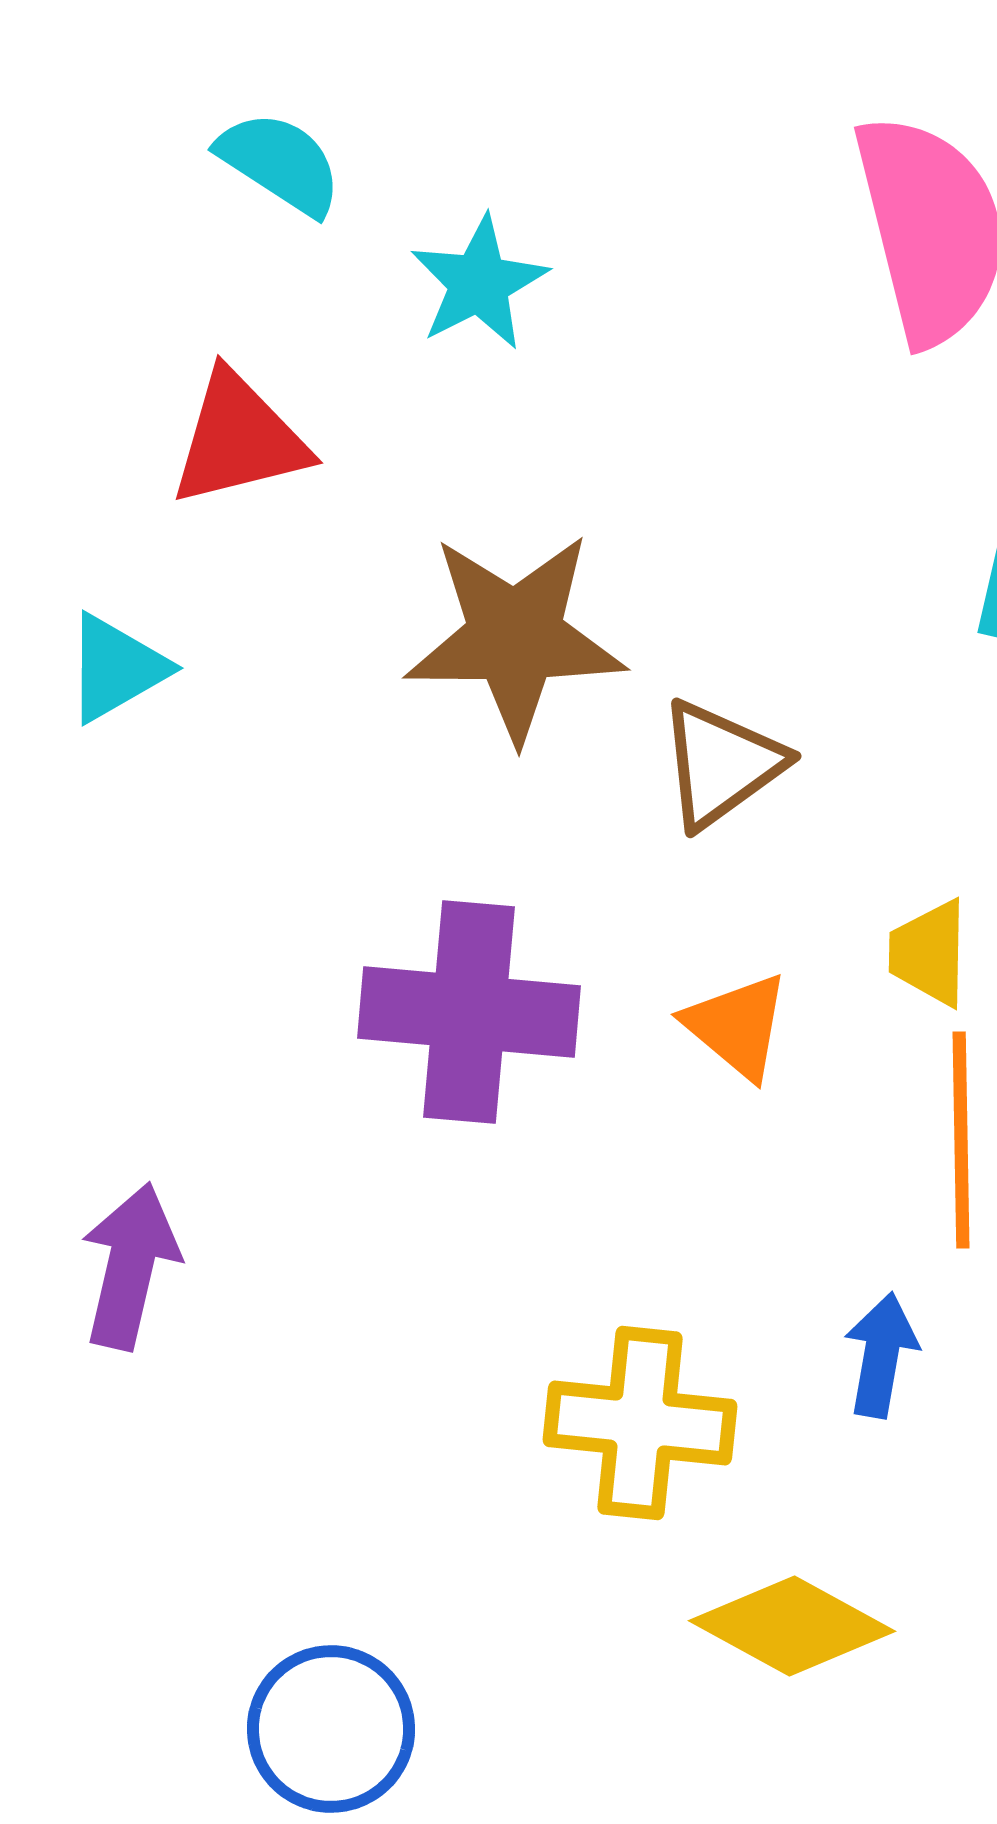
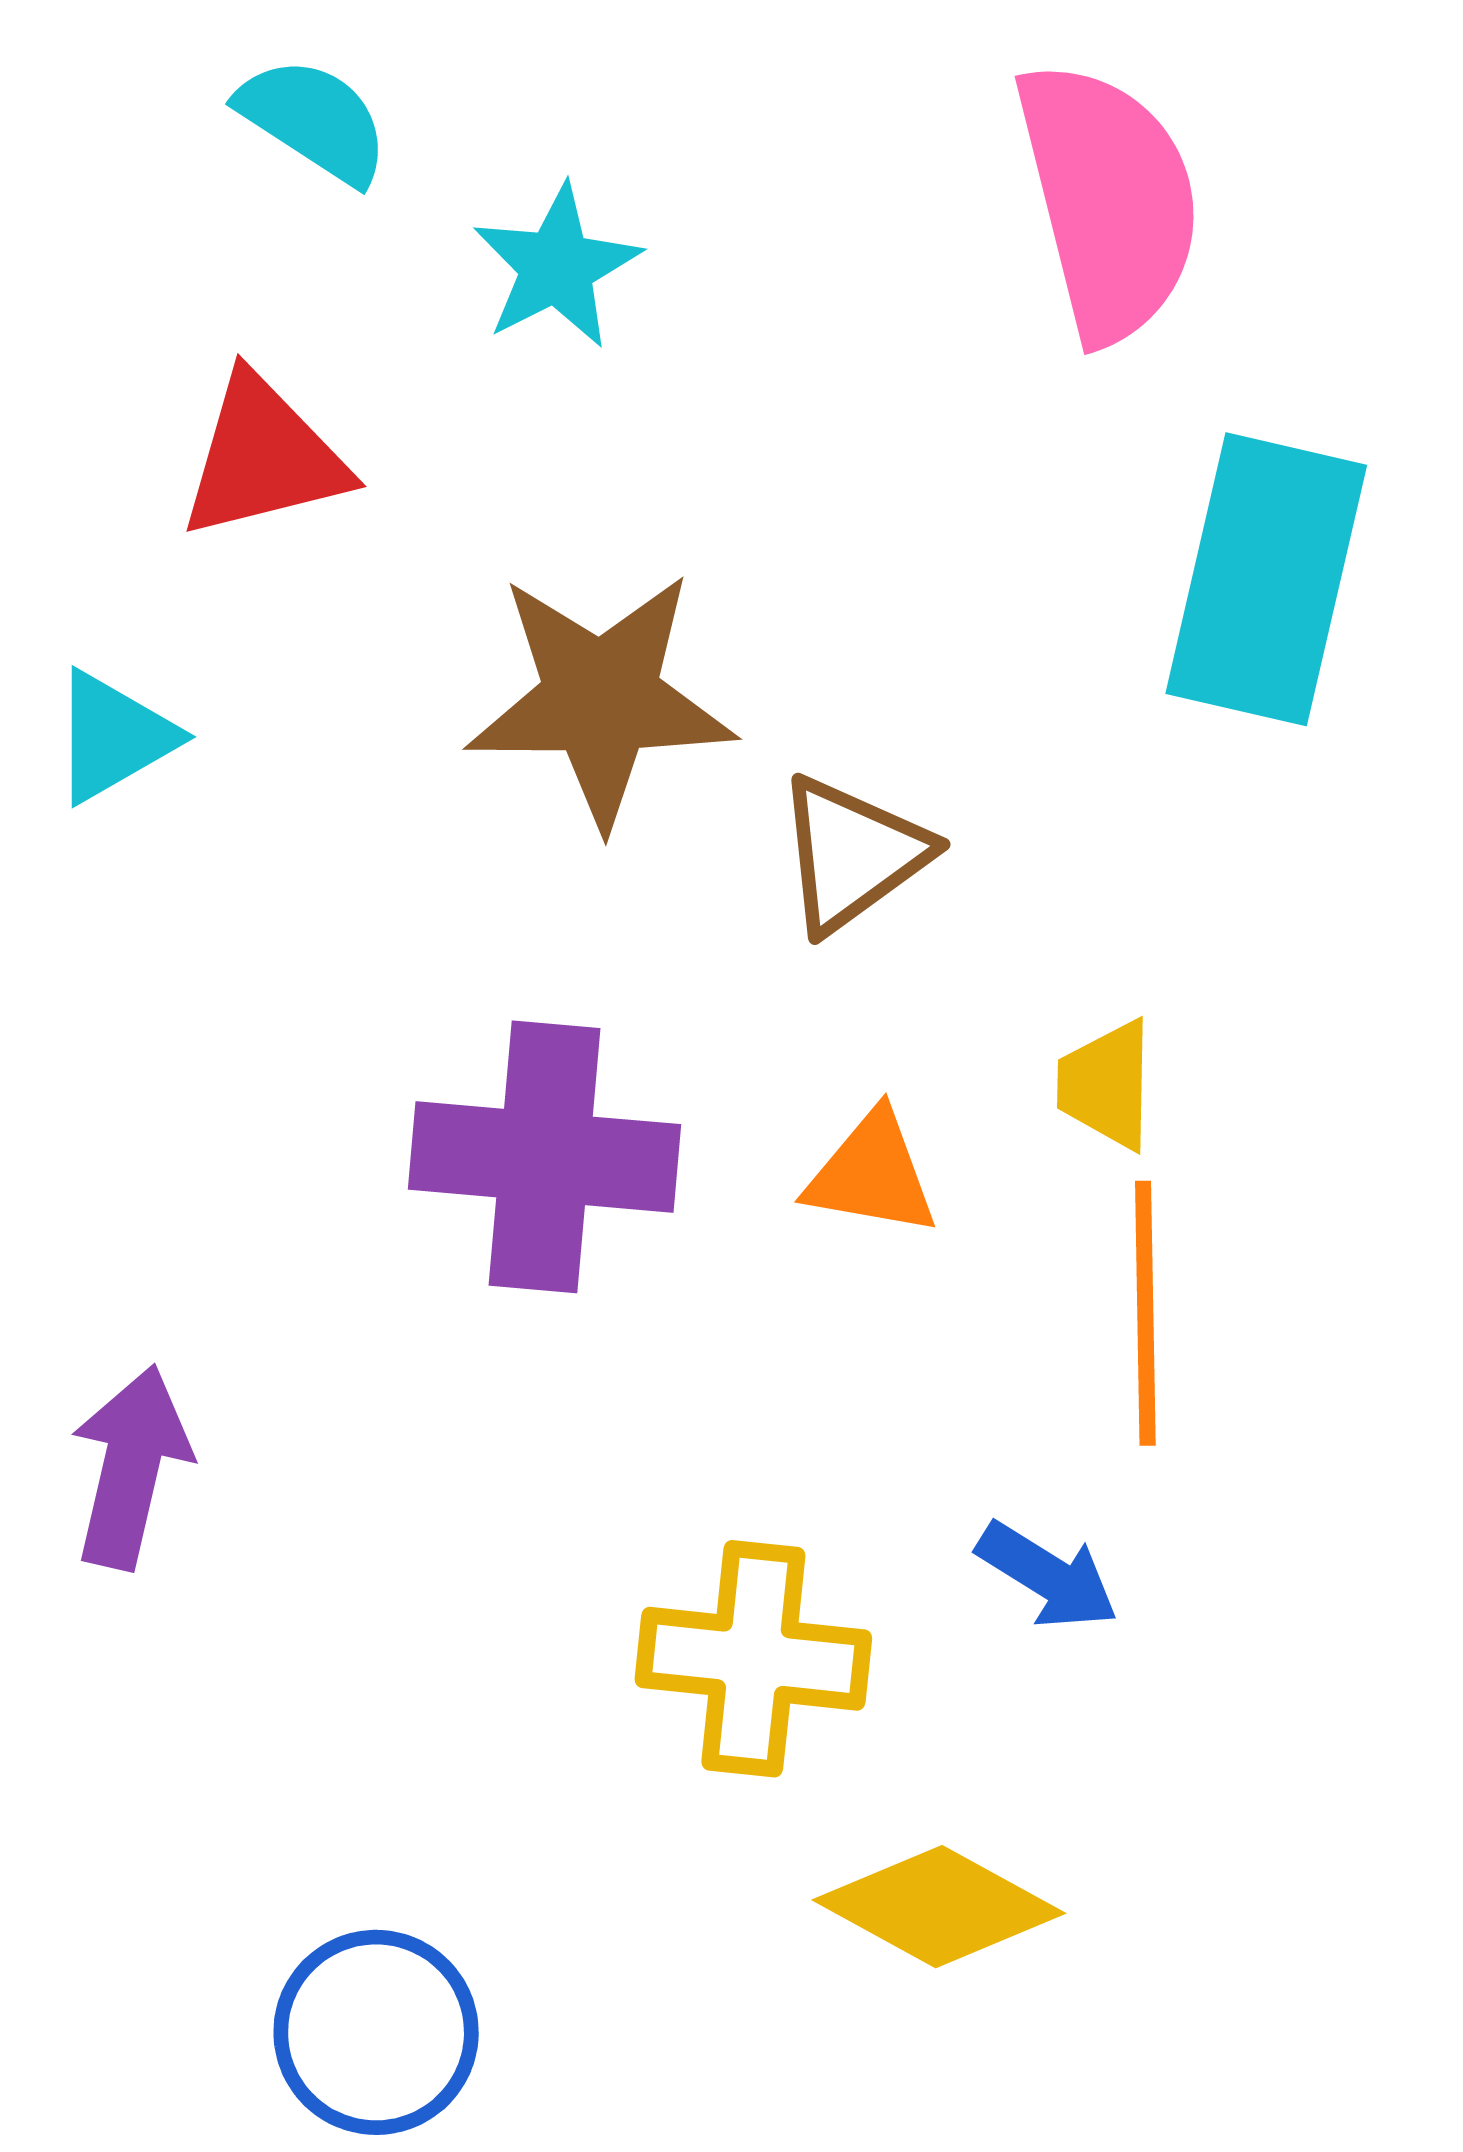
orange triangle: (737, 1026) -> (872, 1174), turned -30
blue arrow: (881, 1355) -> (1048, 1576), turned 112

